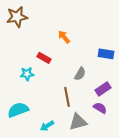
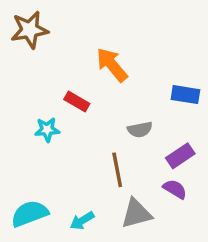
orange arrow: (64, 37) -> (112, 65), size x1.5
gray semicircle: (80, 74) -> (140, 130), turned 48
cyan semicircle: (18, 110) -> (30, 214), moved

